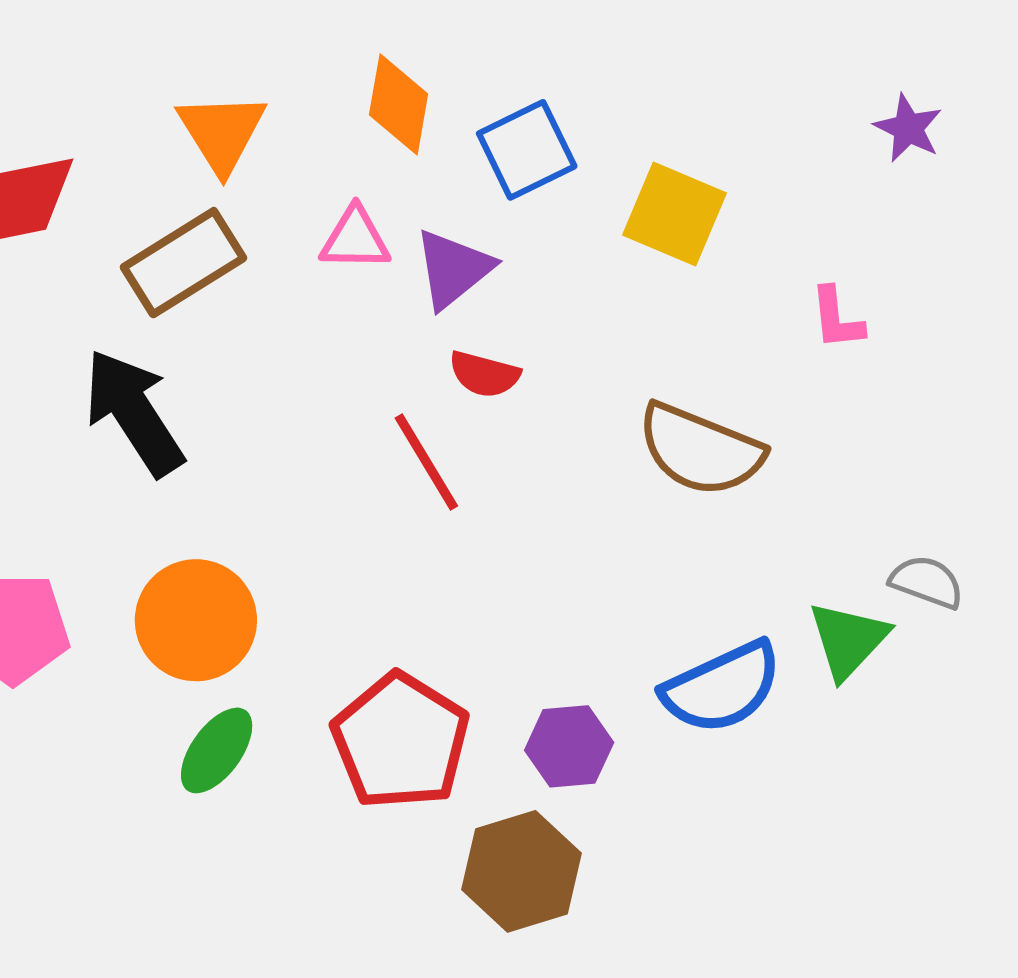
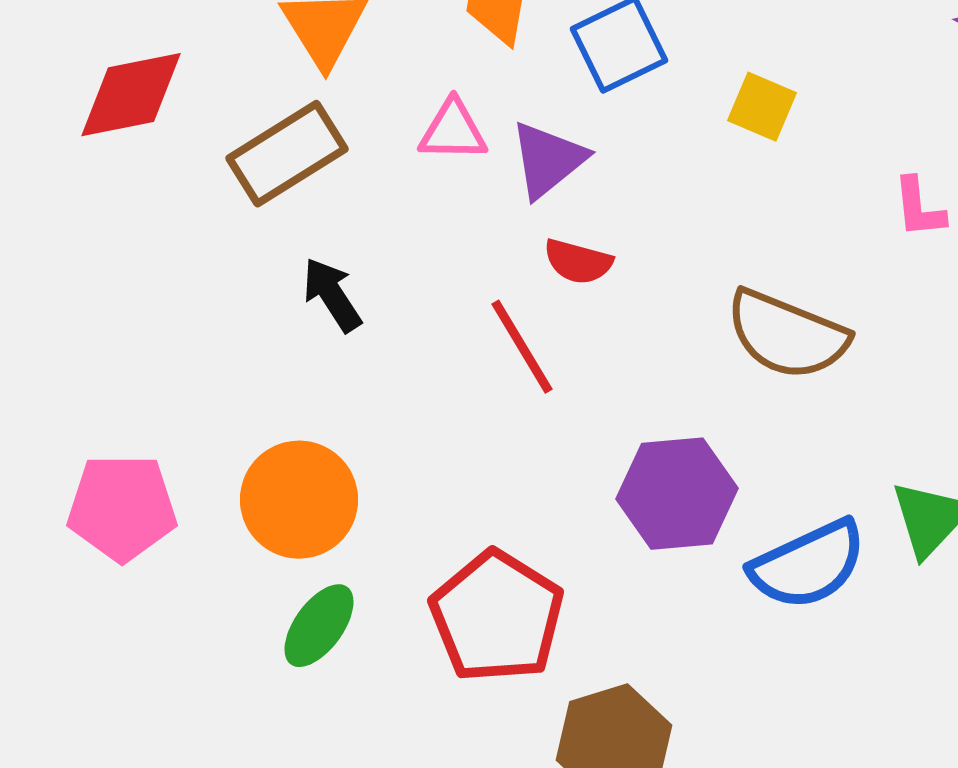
yellow square: (675, 214) -> (762, 107), size x0.7
black arrow: (134, 412) -> (332, 295), moved, size x0.6
purple hexagon: (569, 746) -> (677, 494), moved, size x1.4

